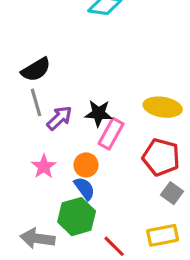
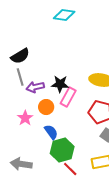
purple arrow: (59, 118) -> (35, 87), turned -150
orange circle: (86, 165) -> (46, 107), moved
green hexagon: (77, 217) -> (62, 150), moved

